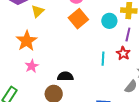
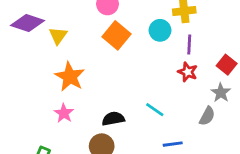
orange star: (27, 41) -> (70, 77), moved
cyan line: (103, 59) -> (155, 110), moved, turned -48

